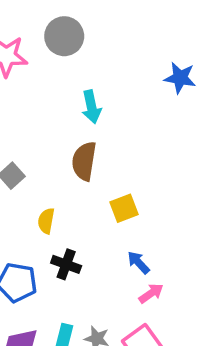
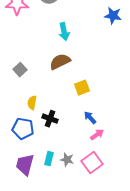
brown semicircle: (84, 161) -> (60, 62), turned 55
yellow semicircle: (46, 221) -> (32, 103), moved

